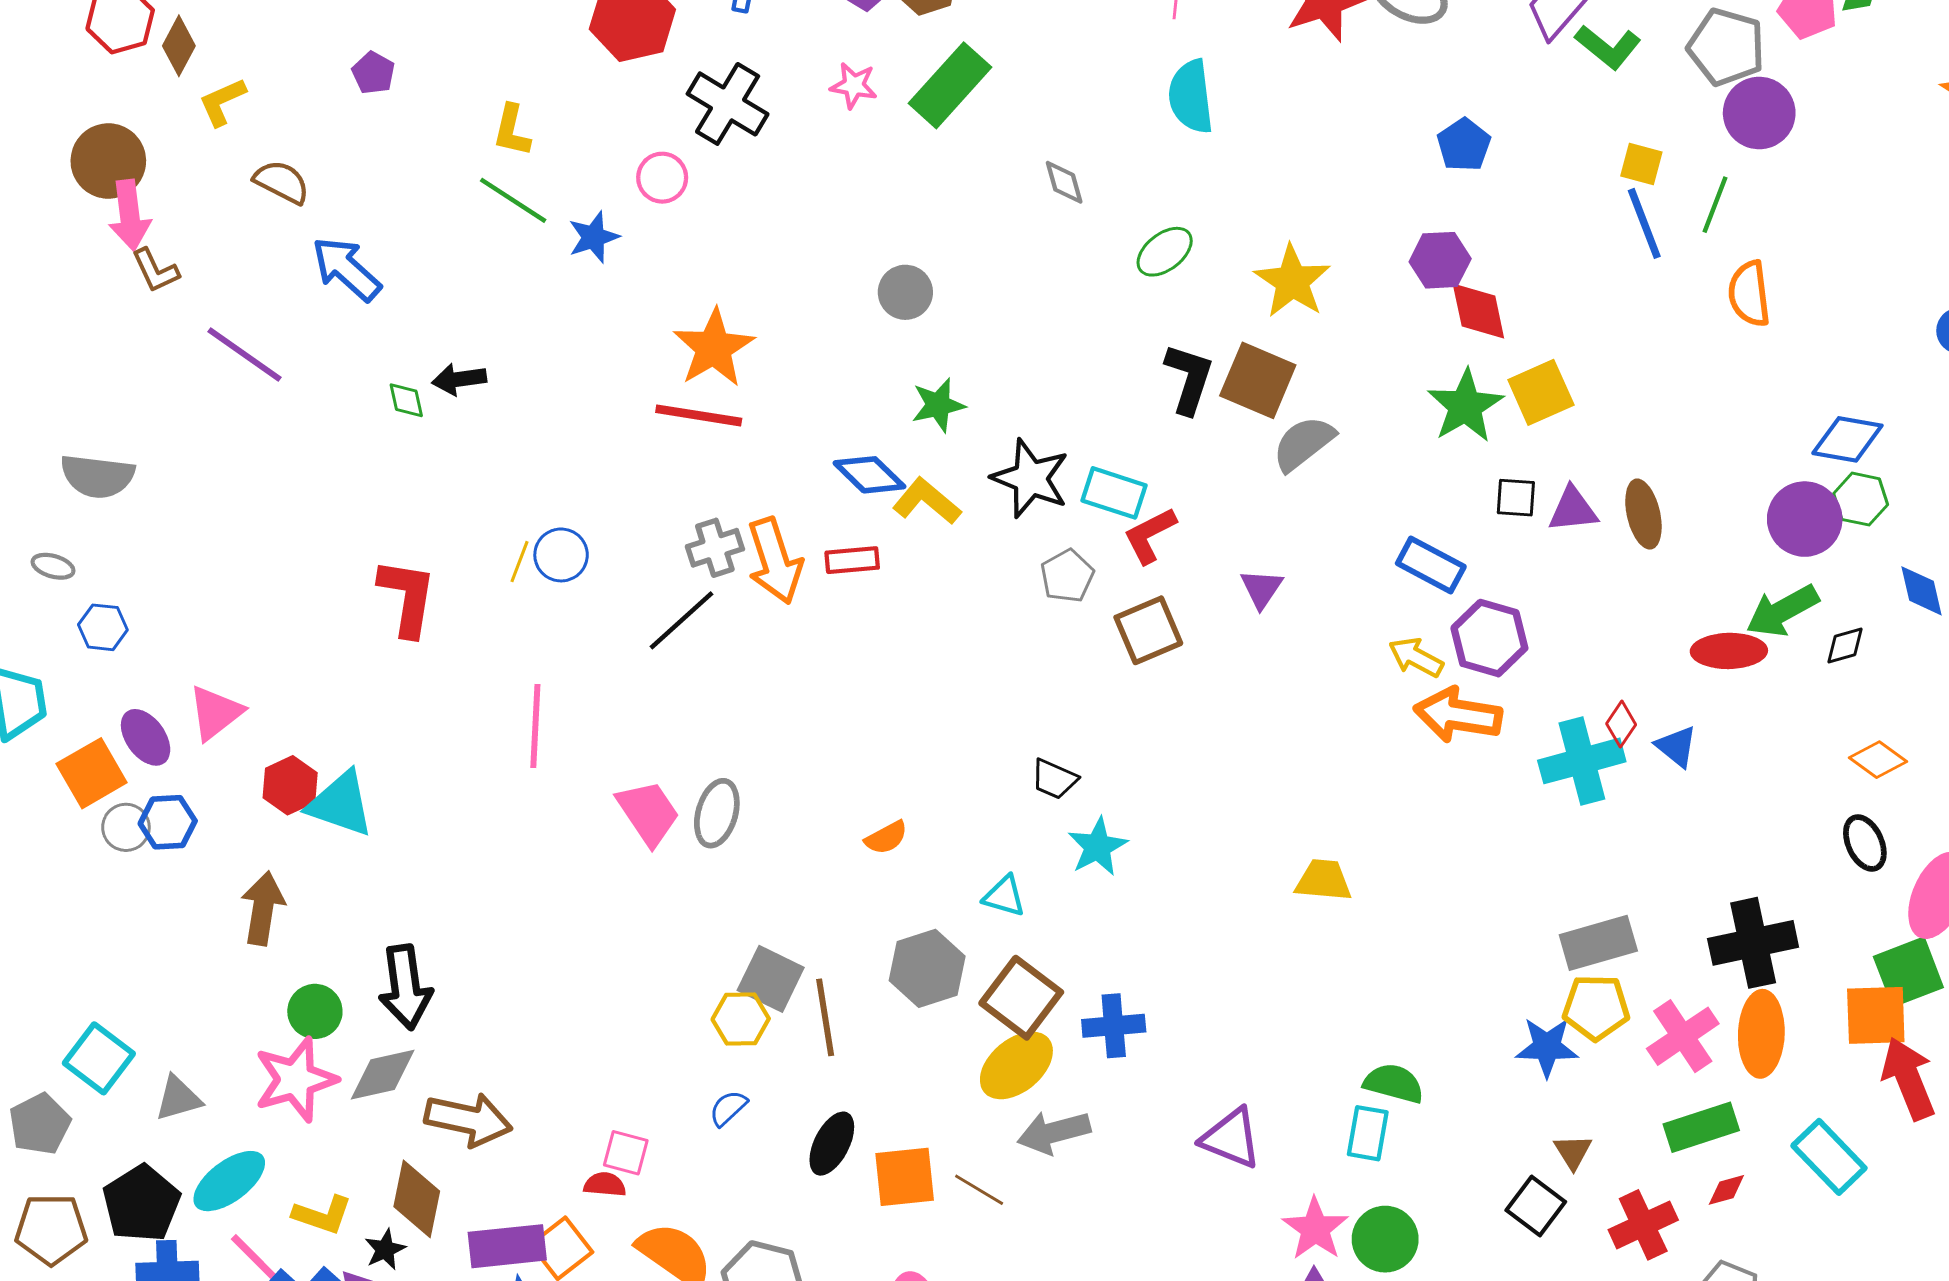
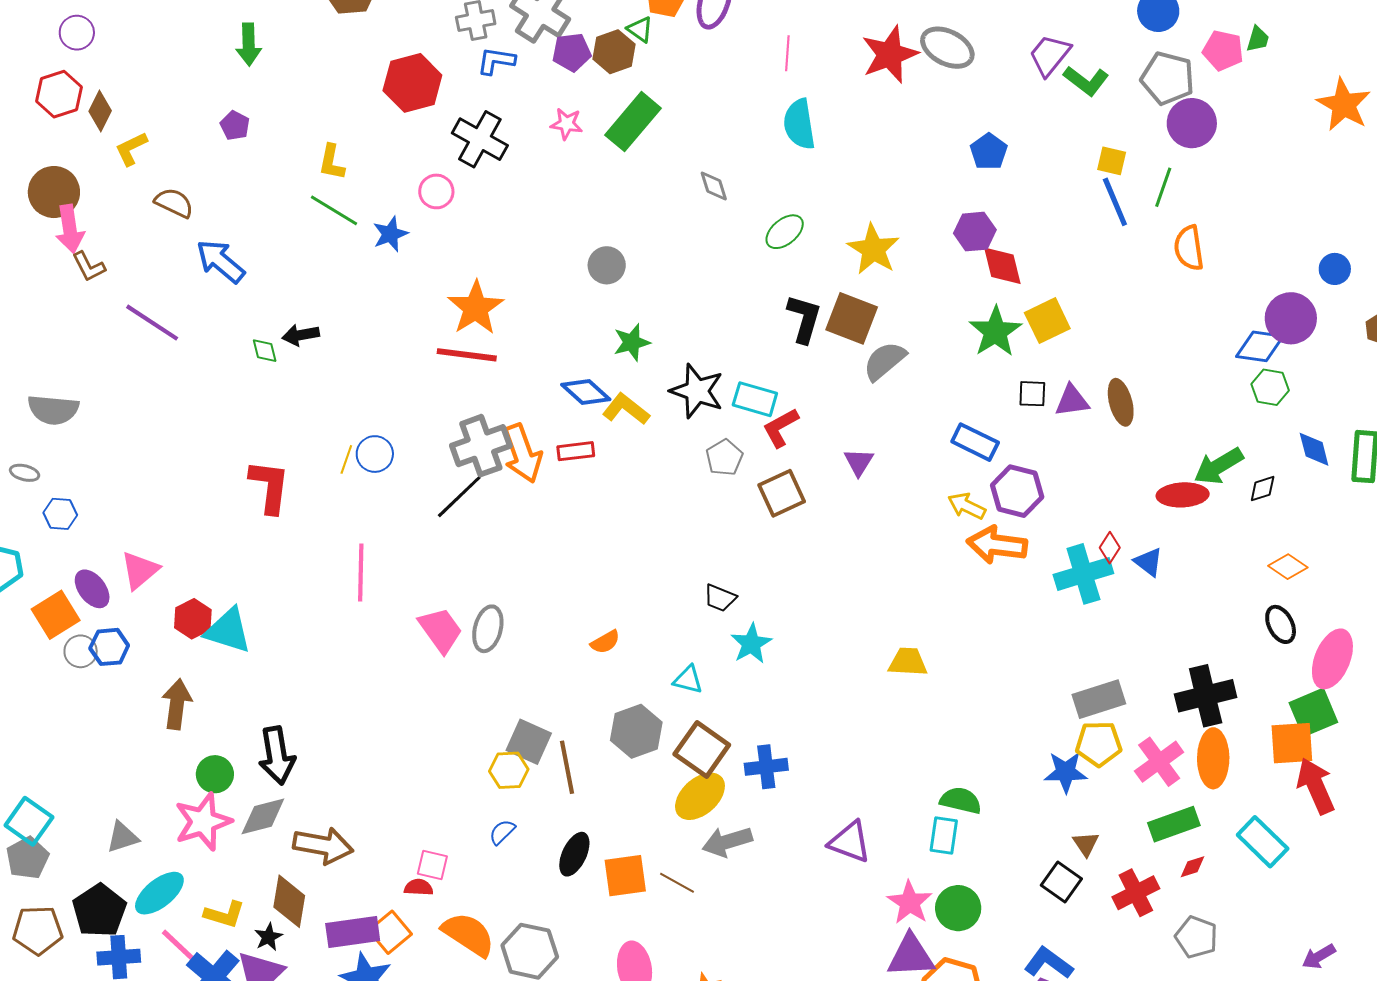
purple circle: (1805, 519) -> (1291, 318), moved
gray cross: (715, 548) -> (481, 446), size x1.5
cyan square: (99, 1058) -> (29, 821), moved

